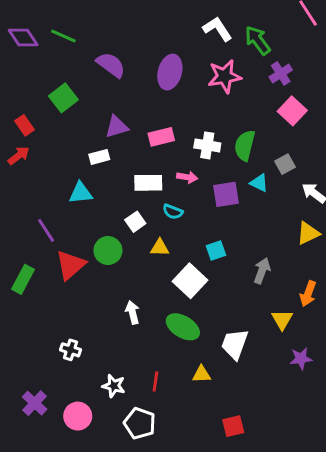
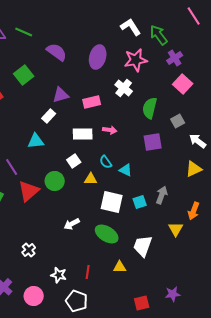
white cross: (207, 145) -> (124, 88), moved, turned 30
white rectangle: (99, 157) -> (49, 116), turned -32
cyan triangle: (259, 183) -> (126, 170), moved
purple square: (226, 194) -> (153, 142), moved
cyan semicircle: (173, 212) -> (106, 162), moved, turned 32
cyan square: (216, 251) -> (140, 202), moved
white square: (190, 281) -> (112, 202), turned -30
white arrow: (132, 312) -> (72, 224), turned -105
white cross: (71, 350) -> (29, 250), turned 32
purple star: (301, 358) -> (173, 294), moved

